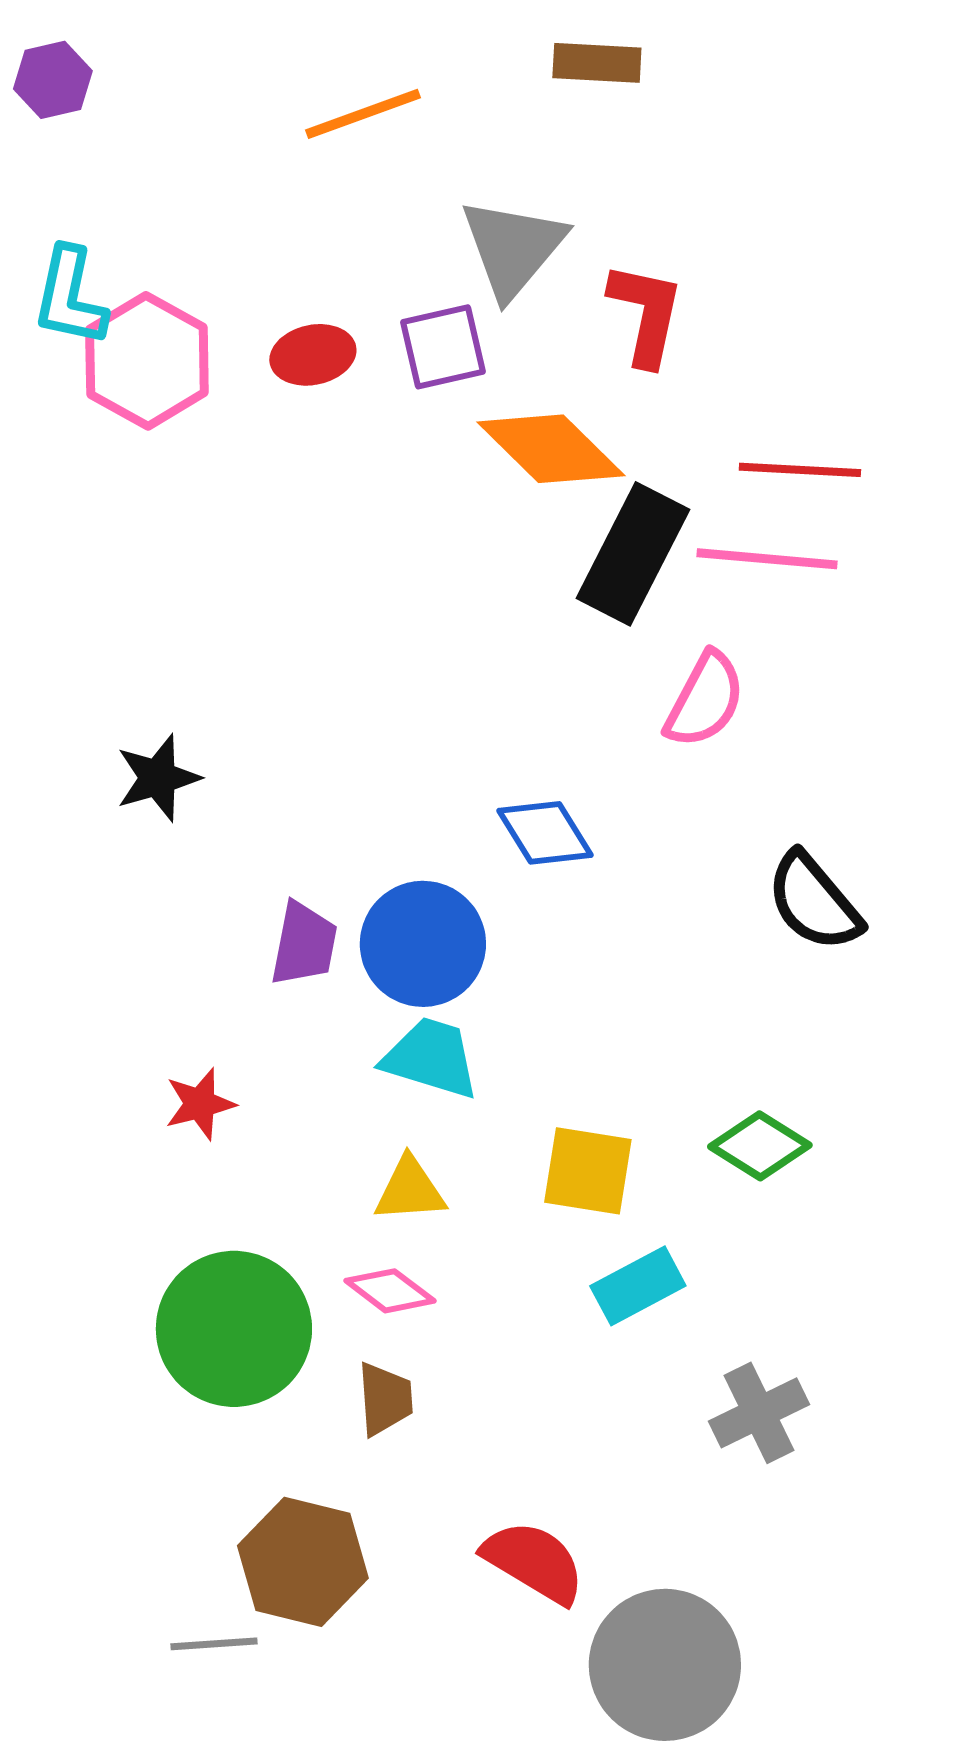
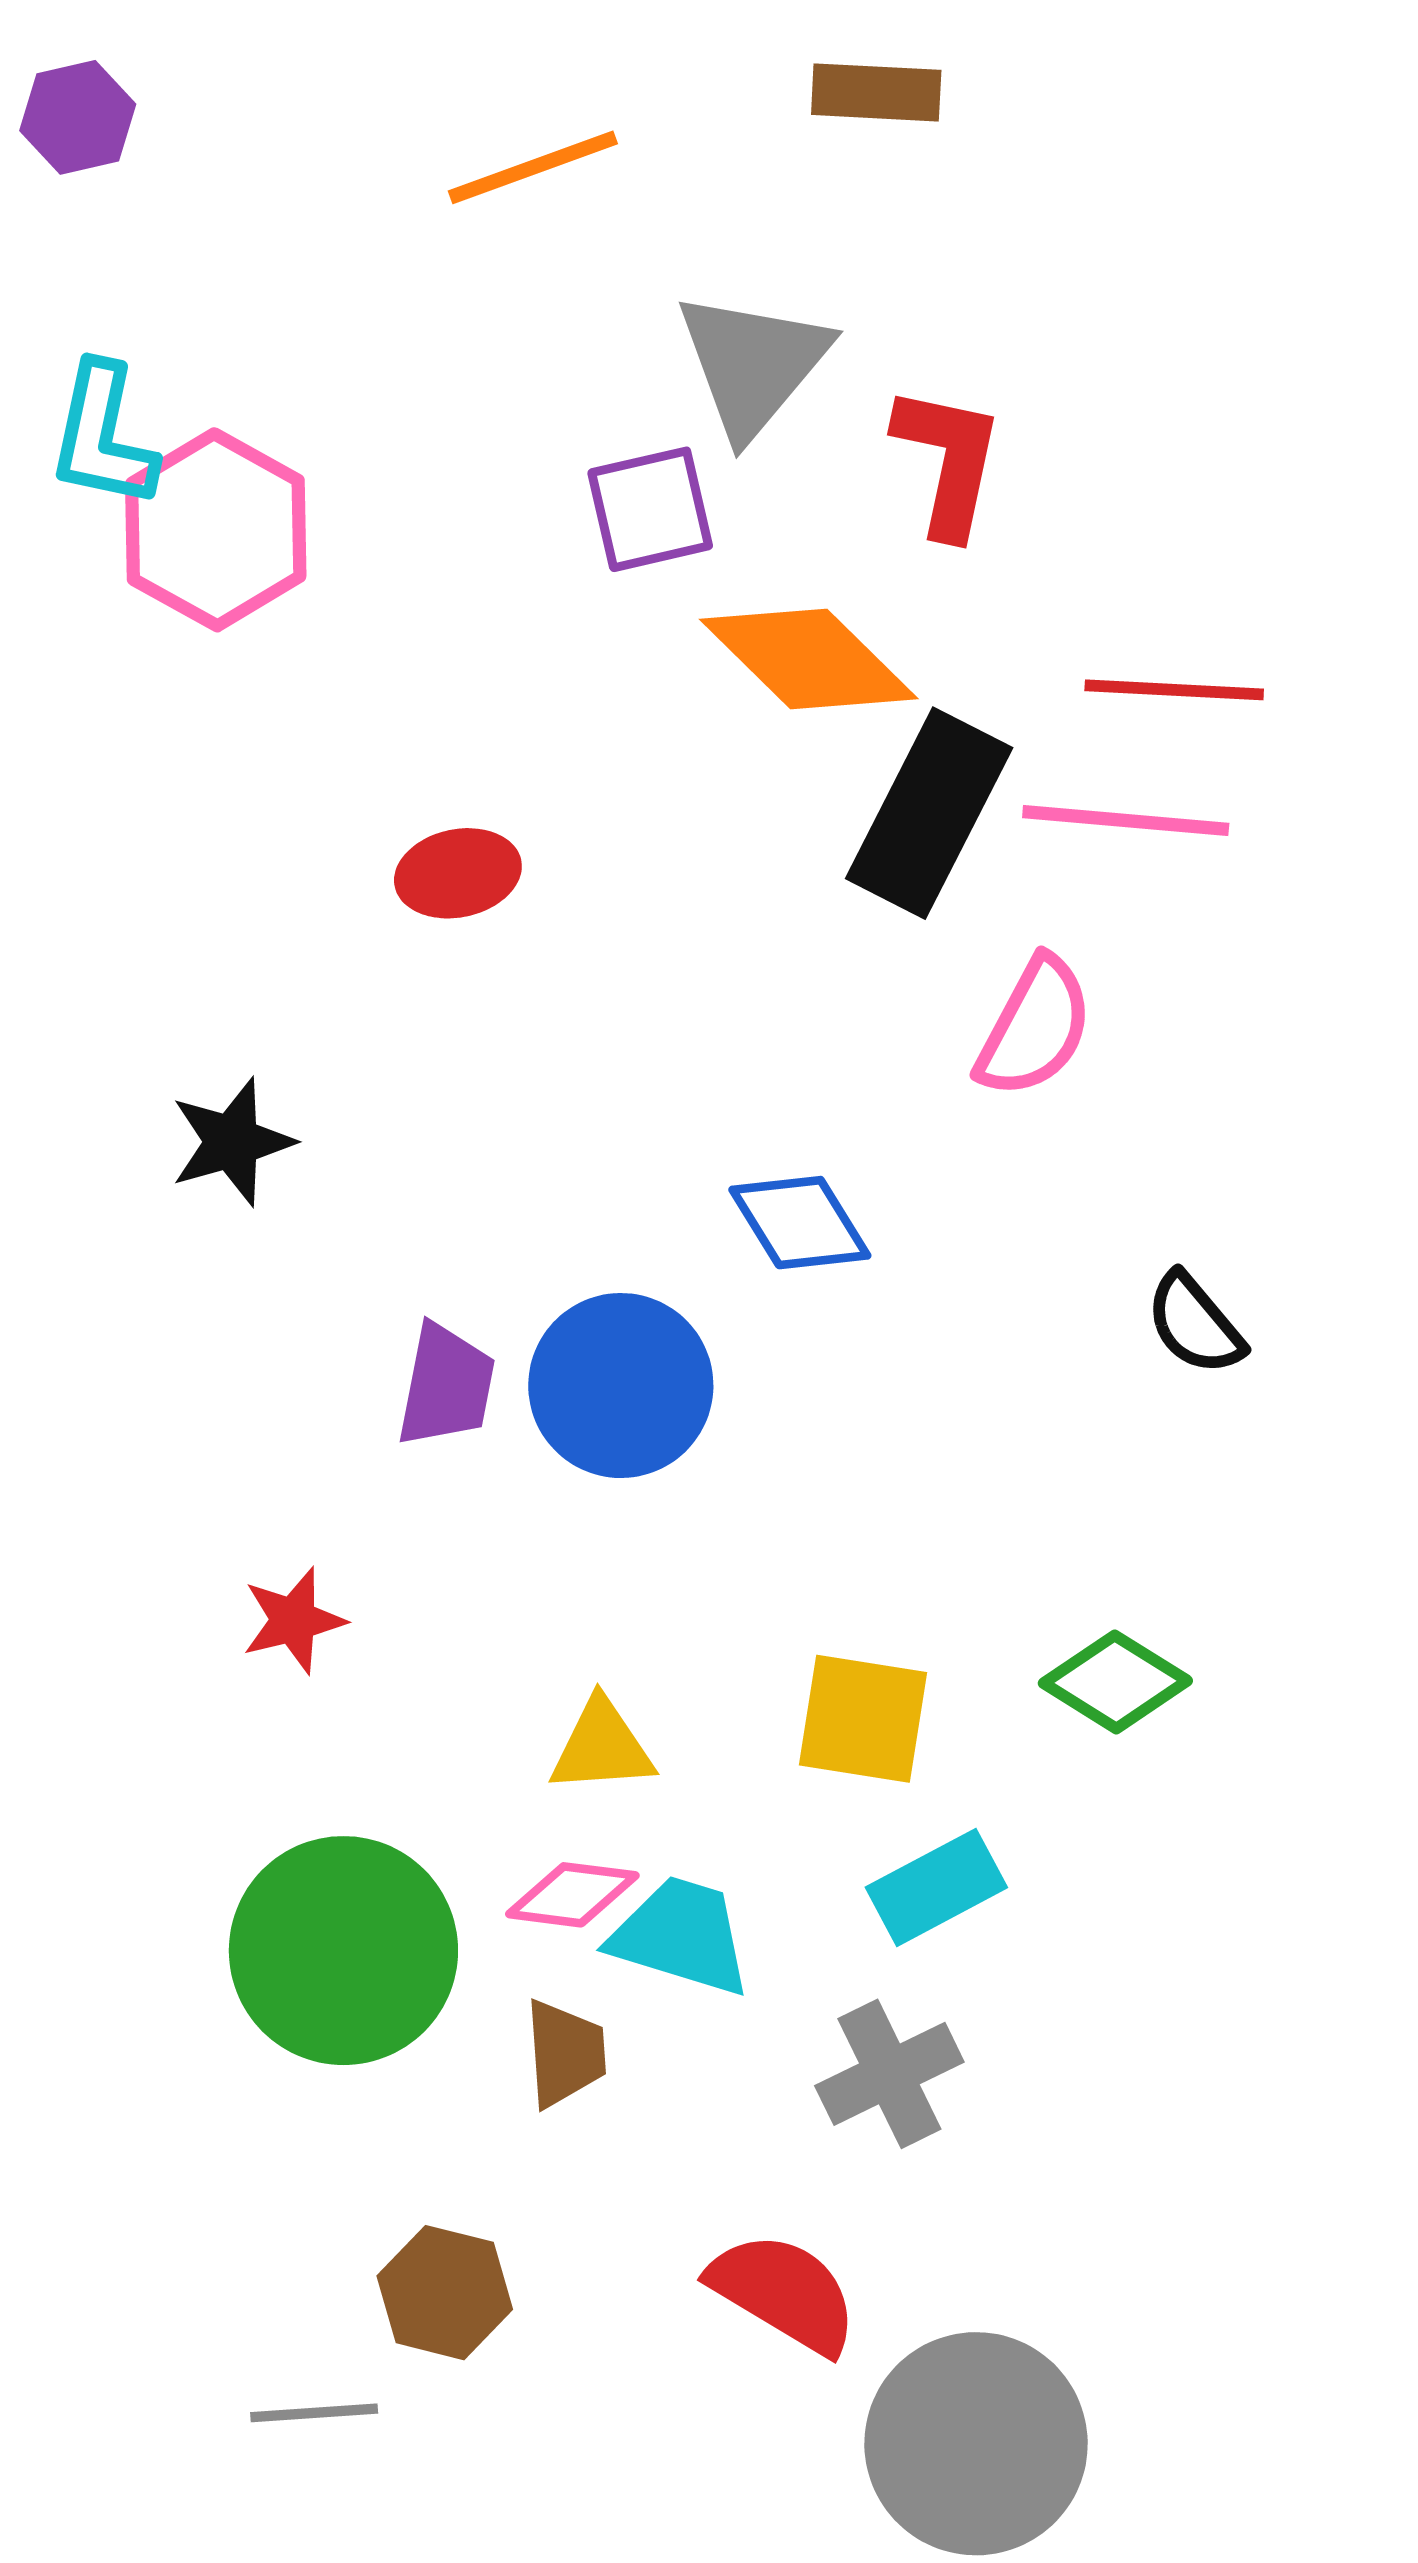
red ellipse: (313, 355) -> (458, 873), moved
black semicircle: (814, 902) -> (1195, 1324), size x0.7
cyan trapezoid: (431, 1058) -> (681, 1936), moved
pink diamond: (390, 1291) -> (572, 1895), turned -30
gray cross: (759, 1413) -> (889, 2074), moved
brown hexagon: (303, 1562) -> (445, 2293), size x0.7

